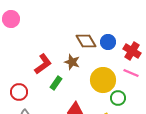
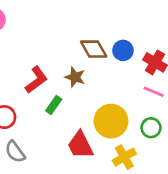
yellow circle: (103, 80) -> (111, 121), moved
green circle: (118, 98) -> (151, 128), moved

